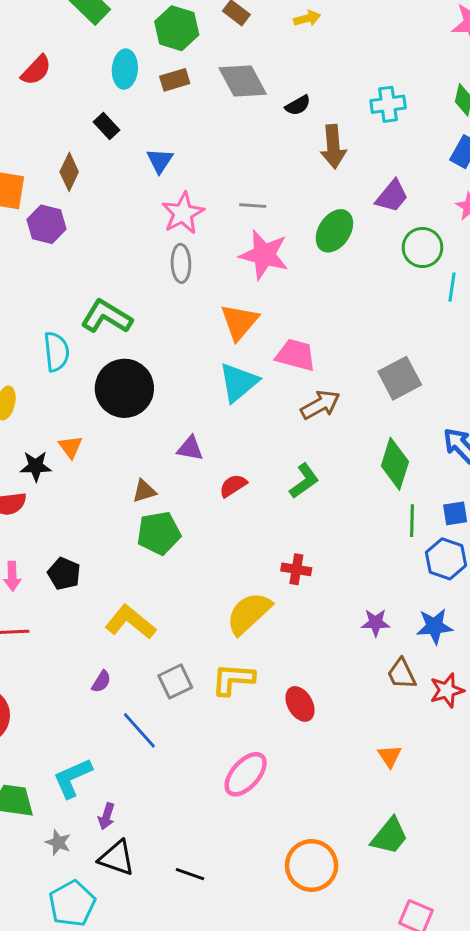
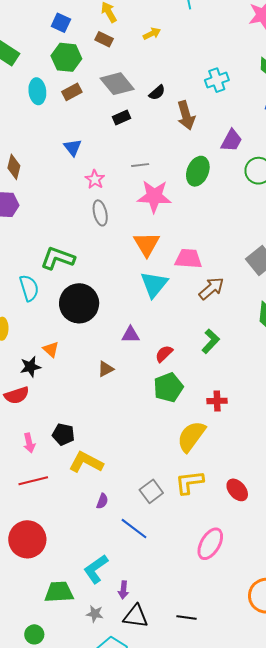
black rectangle: (106, 126) -> (121, 117), moved, turned -60
pink star: (183, 213) -> (95, 179), size x0.7
green pentagon: (159, 533) -> (168, 387), moved
yellow L-shape: (130, 622) -> (86, 462), moved

